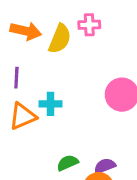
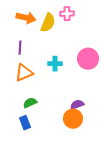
cyan cross: (50, 104) -> (55, 64), moved
green semicircle: (68, 163) -> (30, 103), moved

